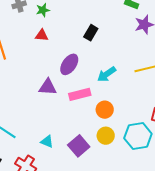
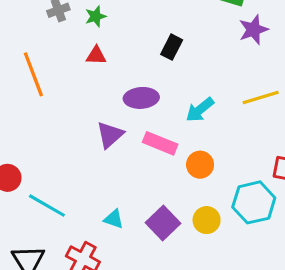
purple ellipse: (69, 64) -> (141, 98), turned 55
purple triangle: (48, 87) -> (110, 135), turned -42
pink rectangle: (80, 94) -> (160, 143), turned 40
yellow circle: (106, 136) -> (207, 220), moved

